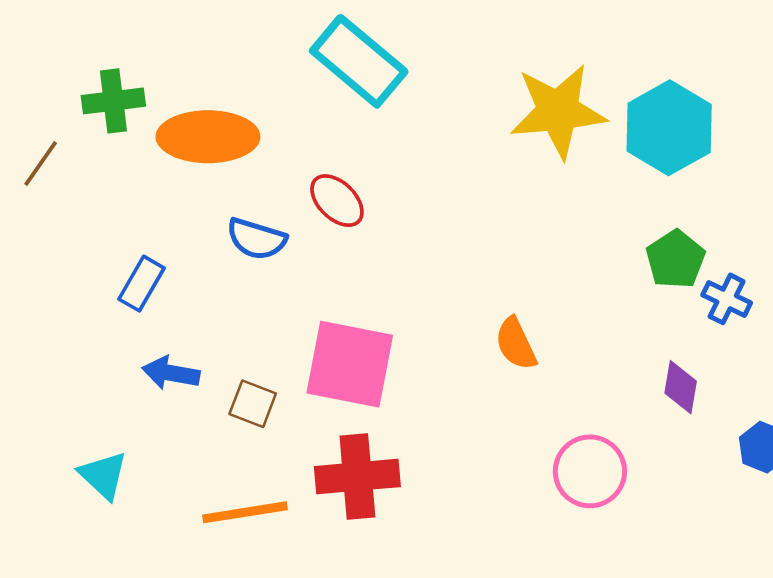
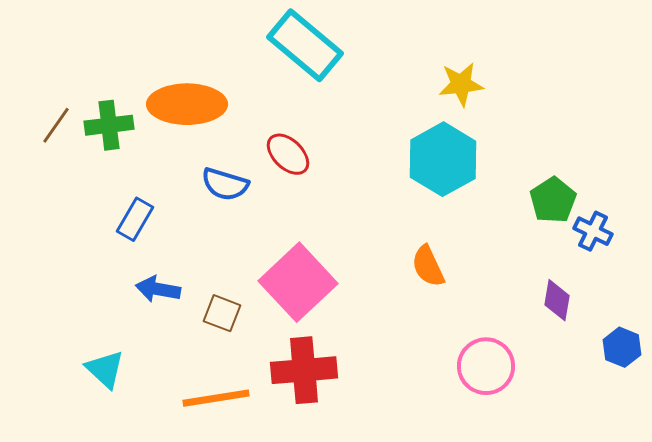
green cross: (113, 101) -> (109, 125), moved
yellow star: (558, 111) -> (461, 84), size x0.6
cyan hexagon: (669, 128) -> (443, 159), moved
pink square: (350, 364) -> (298, 282), turned 36

